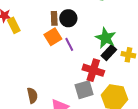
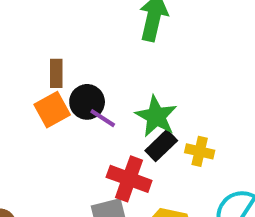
black circle: (68, 18) -> (87, 102), moved
purple line: (69, 44) -> (103, 118), moved, turned -32

